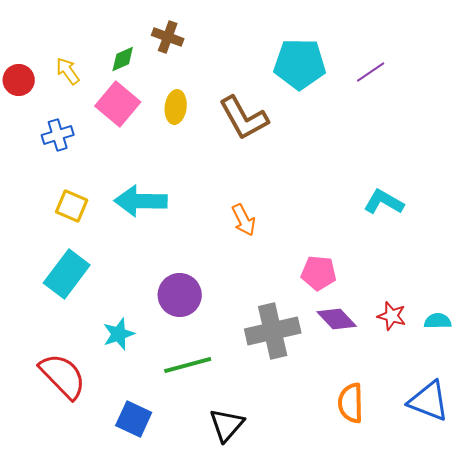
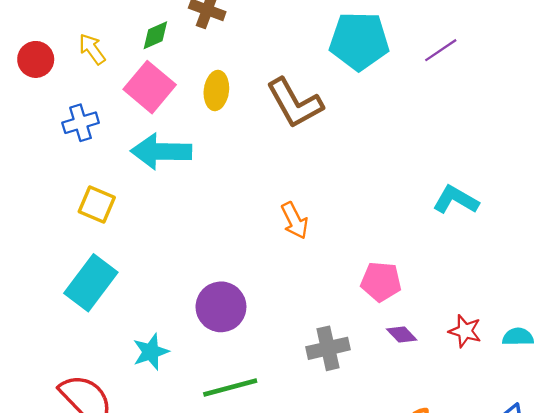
cyan arrow: (141, 201) -> (161, 151), moved
purple diamond: (337, 319) -> (402, 335), size x0.7
gray cross: (273, 331) -> (328, 348), size x0.7

